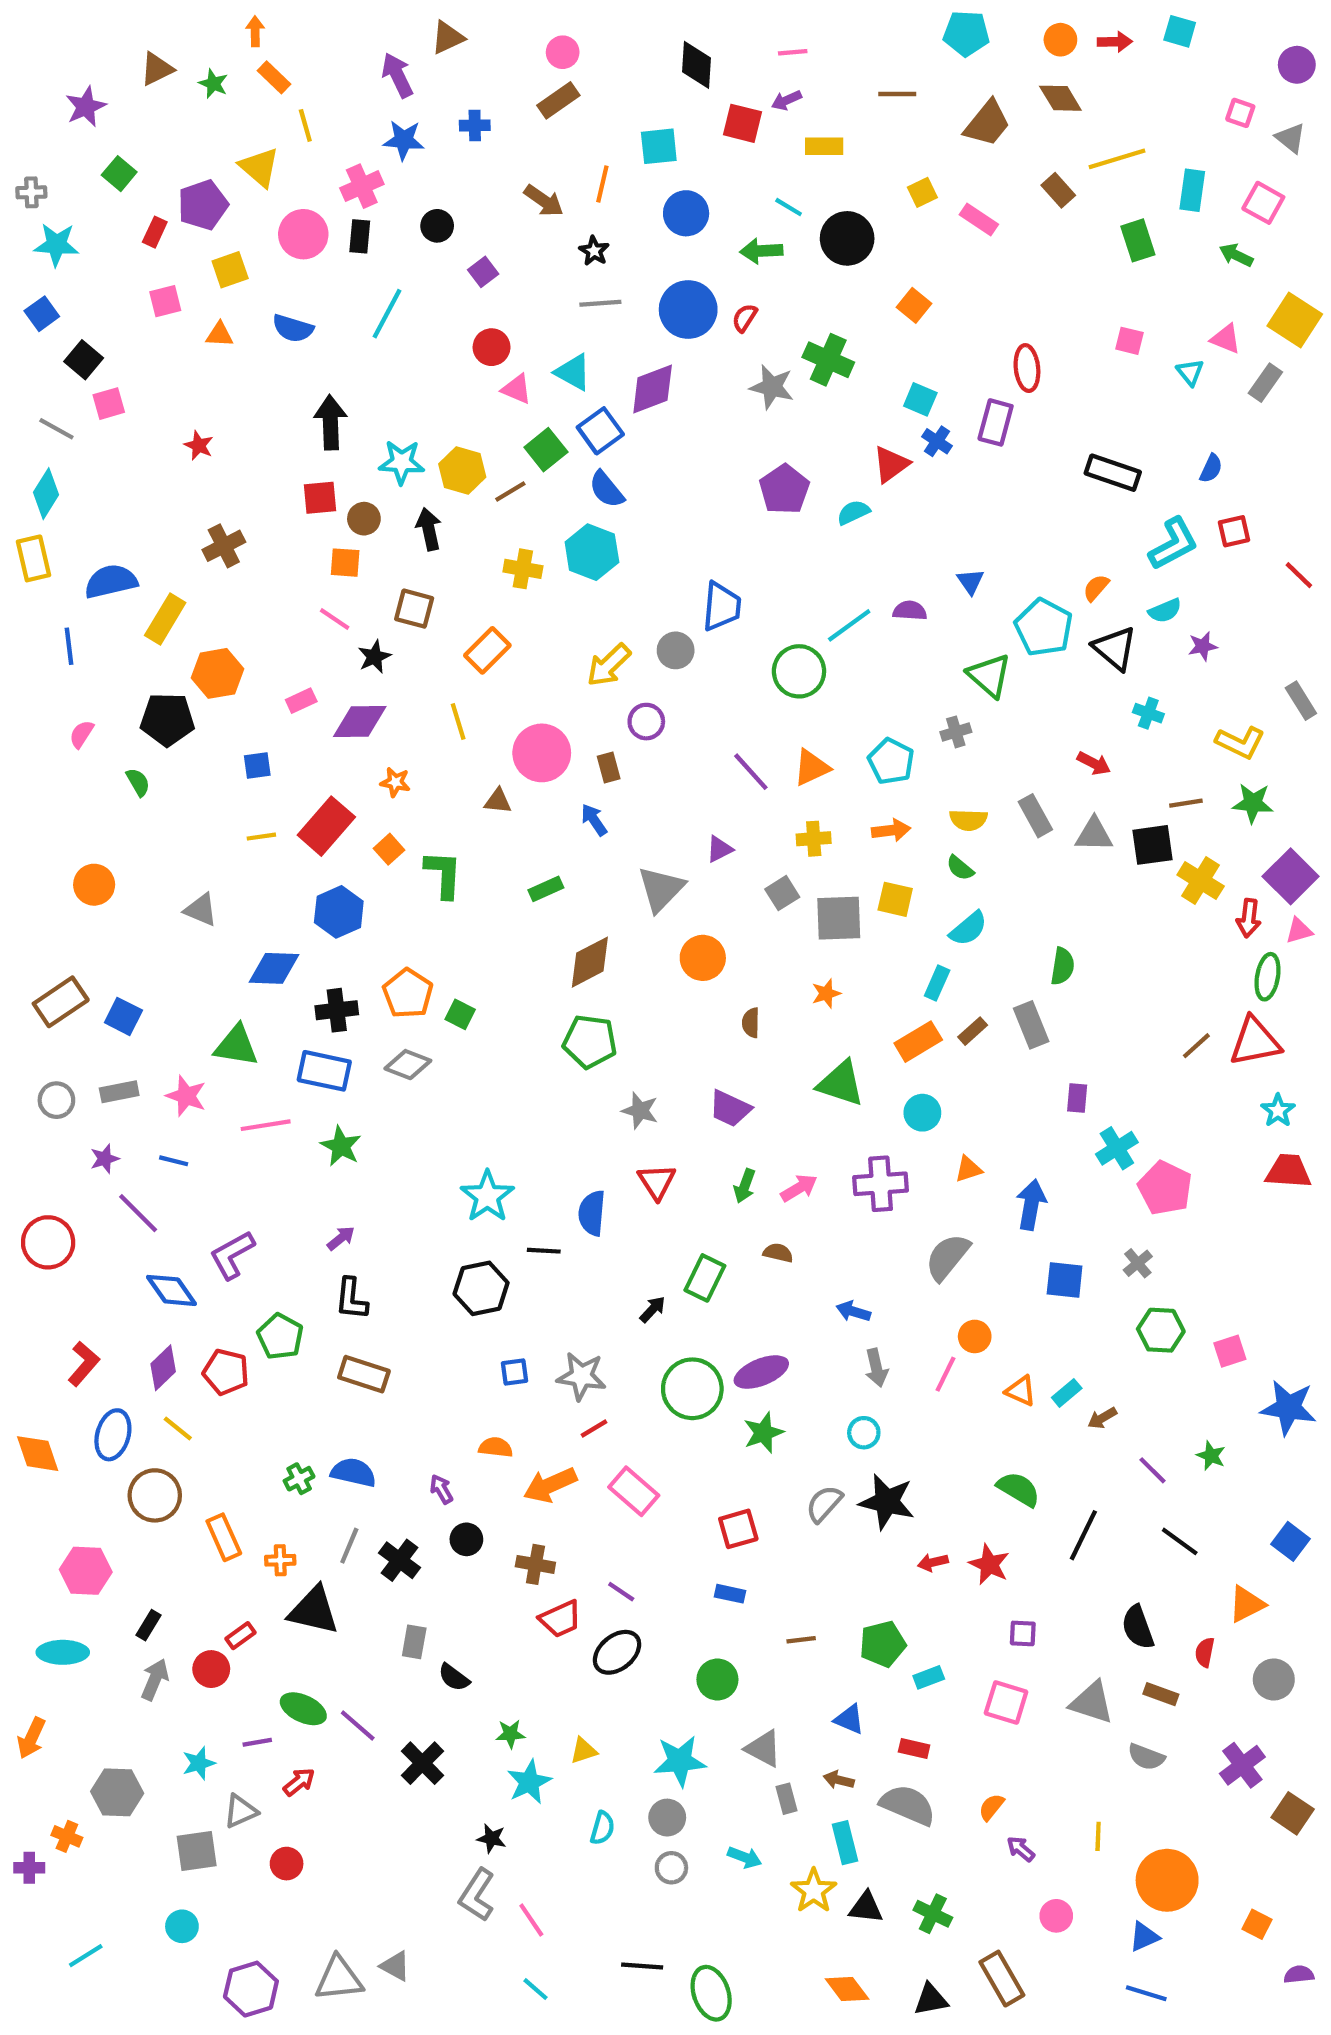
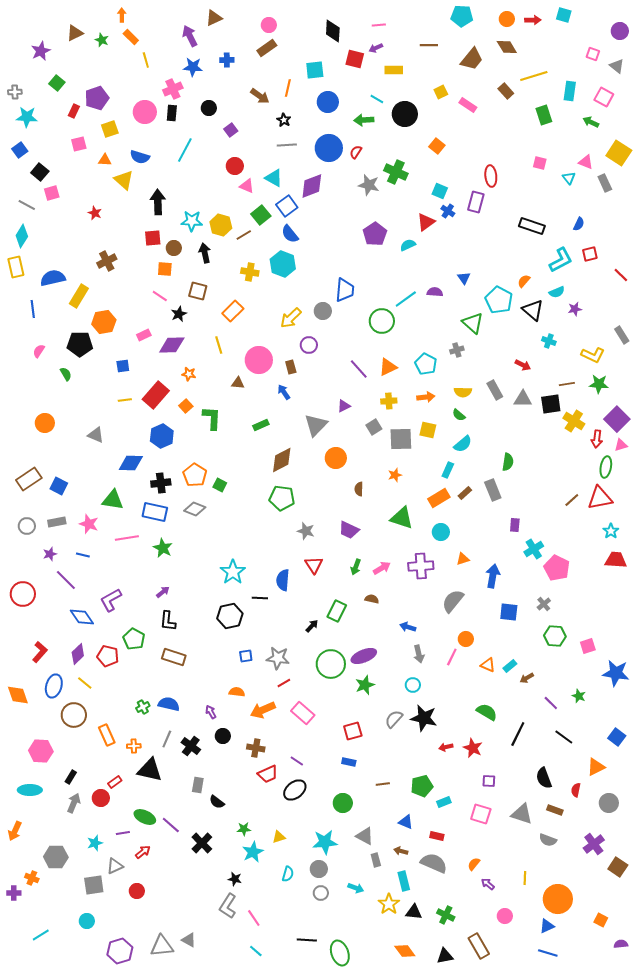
yellow triangle: (259, 167) -> (124, 180), moved
gray rectangle: (1265, 383) -> (605, 183), turned -60

